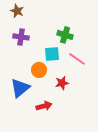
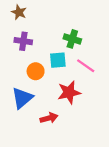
orange circle: (39, 70) -> (36, 71), moved
red star: (62, 83) -> (69, 92), size x1.5

